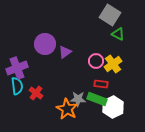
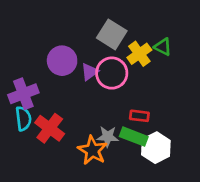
gray square: (110, 15) -> (112, 34), moved
pink circle: (96, 61) -> (112, 73), moved, size x1.5
yellow cross: (113, 64) -> (139, 54), moved
red cross: (36, 93) -> (50, 128), size x1.5

